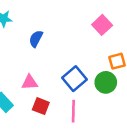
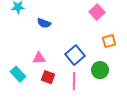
blue semicircle: (36, 39) -> (44, 23), turned -96
green circle: (106, 82) -> (100, 70), moved

